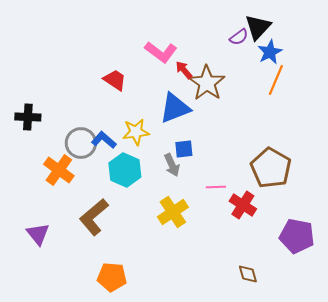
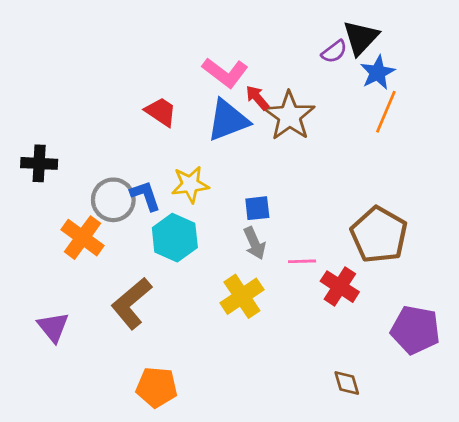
blue triangle: (175, 108) -> (228, 120), moved
blue L-shape: (104, 140) -> (145, 196), turned 30
gray arrow: (172, 165) -> (255, 243), moved

